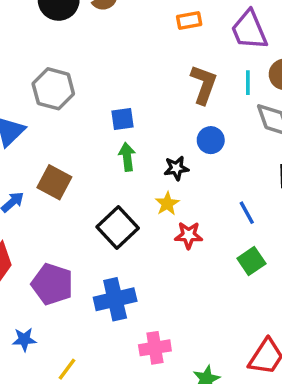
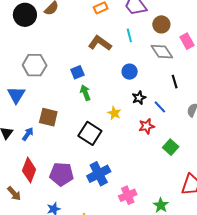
cyan line: (248, 83) -> (129, 35), moved
brown L-shape: (204, 84) -> (100, 43), moved, turned -60
black star: (176, 168) -> (139, 98), moved
red star: (189, 235) -> (147, 126), moved
green square: (251, 261) -> (171, 147), moved

